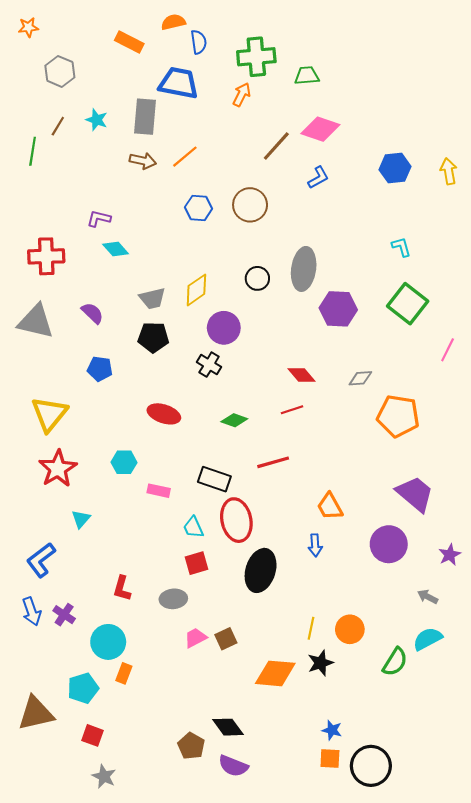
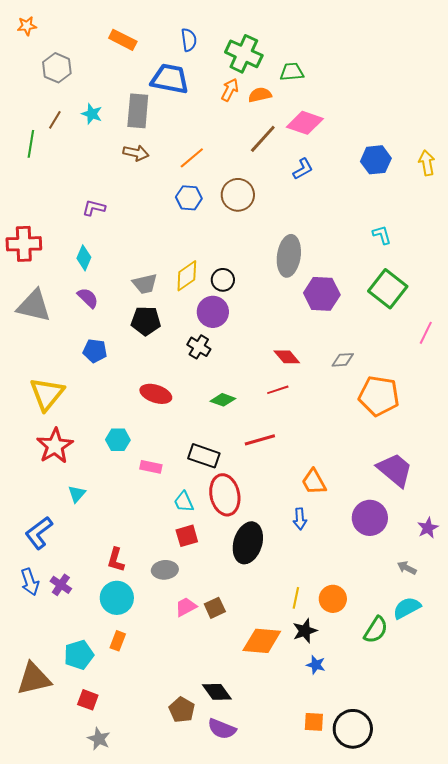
orange semicircle: (173, 22) -> (260, 95), moved
green cross: (256, 57) -> (244, 54), turned 30
orange line: (185, 157) -> (192, 158), moved
cyan diamond: (116, 249) -> (84, 258), moved, turned 65
red cross: (46, 256) -> (24, 244), moved
black circle: (257, 278) -> (223, 280), moved
cyan circle: (108, 642) -> (117, 598), moved
blue star: (332, 730) -> (316, 665), moved

